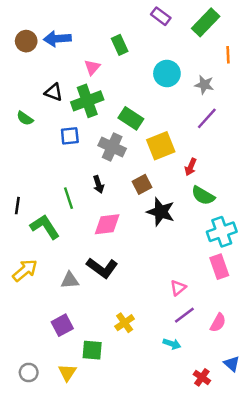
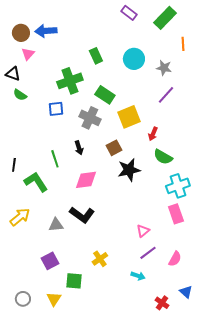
green rectangle: (120, 45) -> (96, 56), moved
pink triangle: (92, 67) -> (28, 54), moved
black triangle: (54, 92) -> (13, 74), moved
black star: (161, 212) -> (129, 170), turned -30

